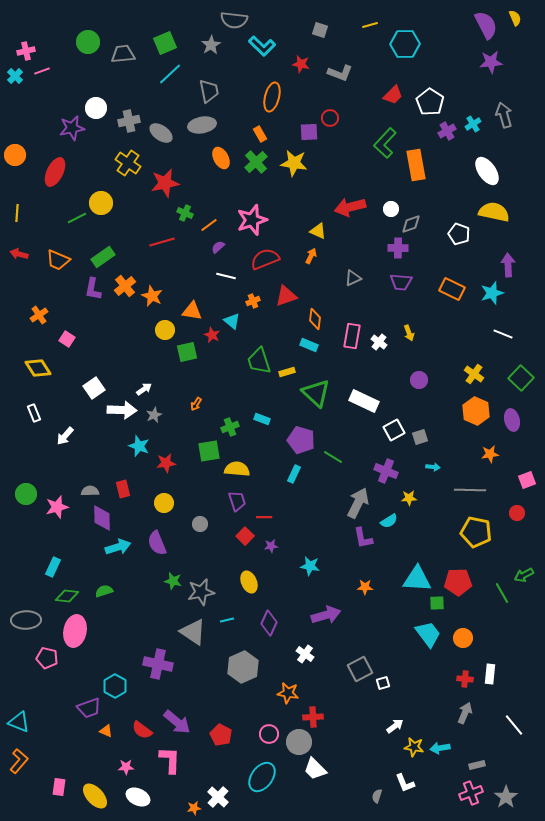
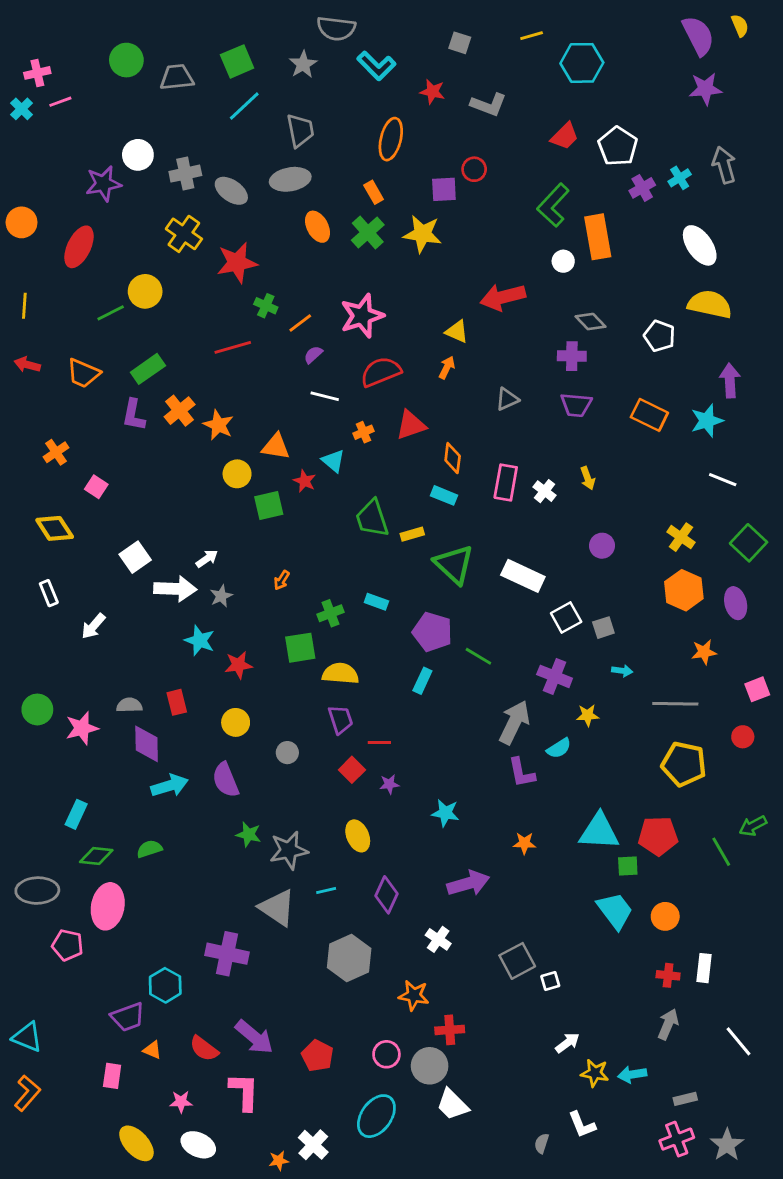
white circle: (391, 209) -> (563, 261), moved
gray diamond: (411, 224) -> (590, 322), turned 65
pink rectangle: (59, 787) -> (112, 1076), moved

